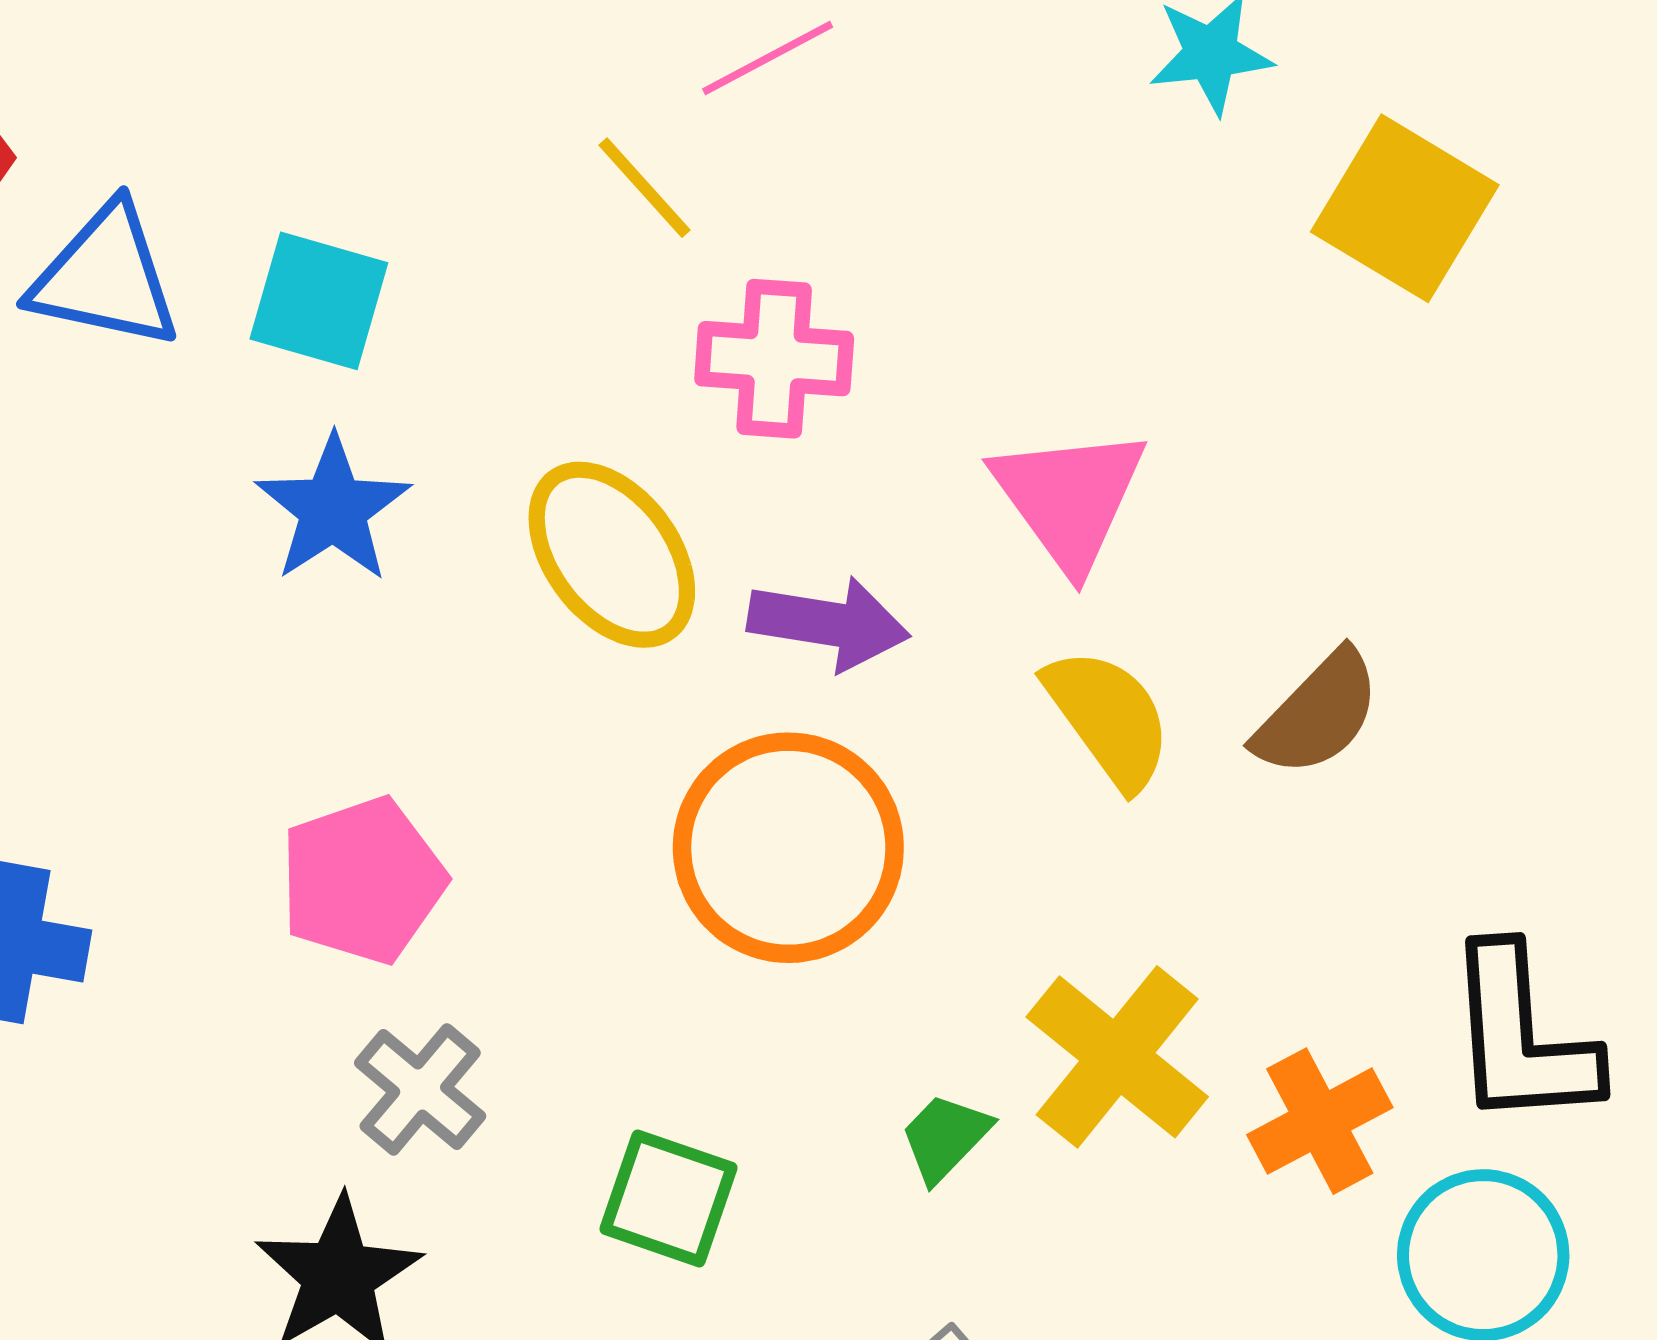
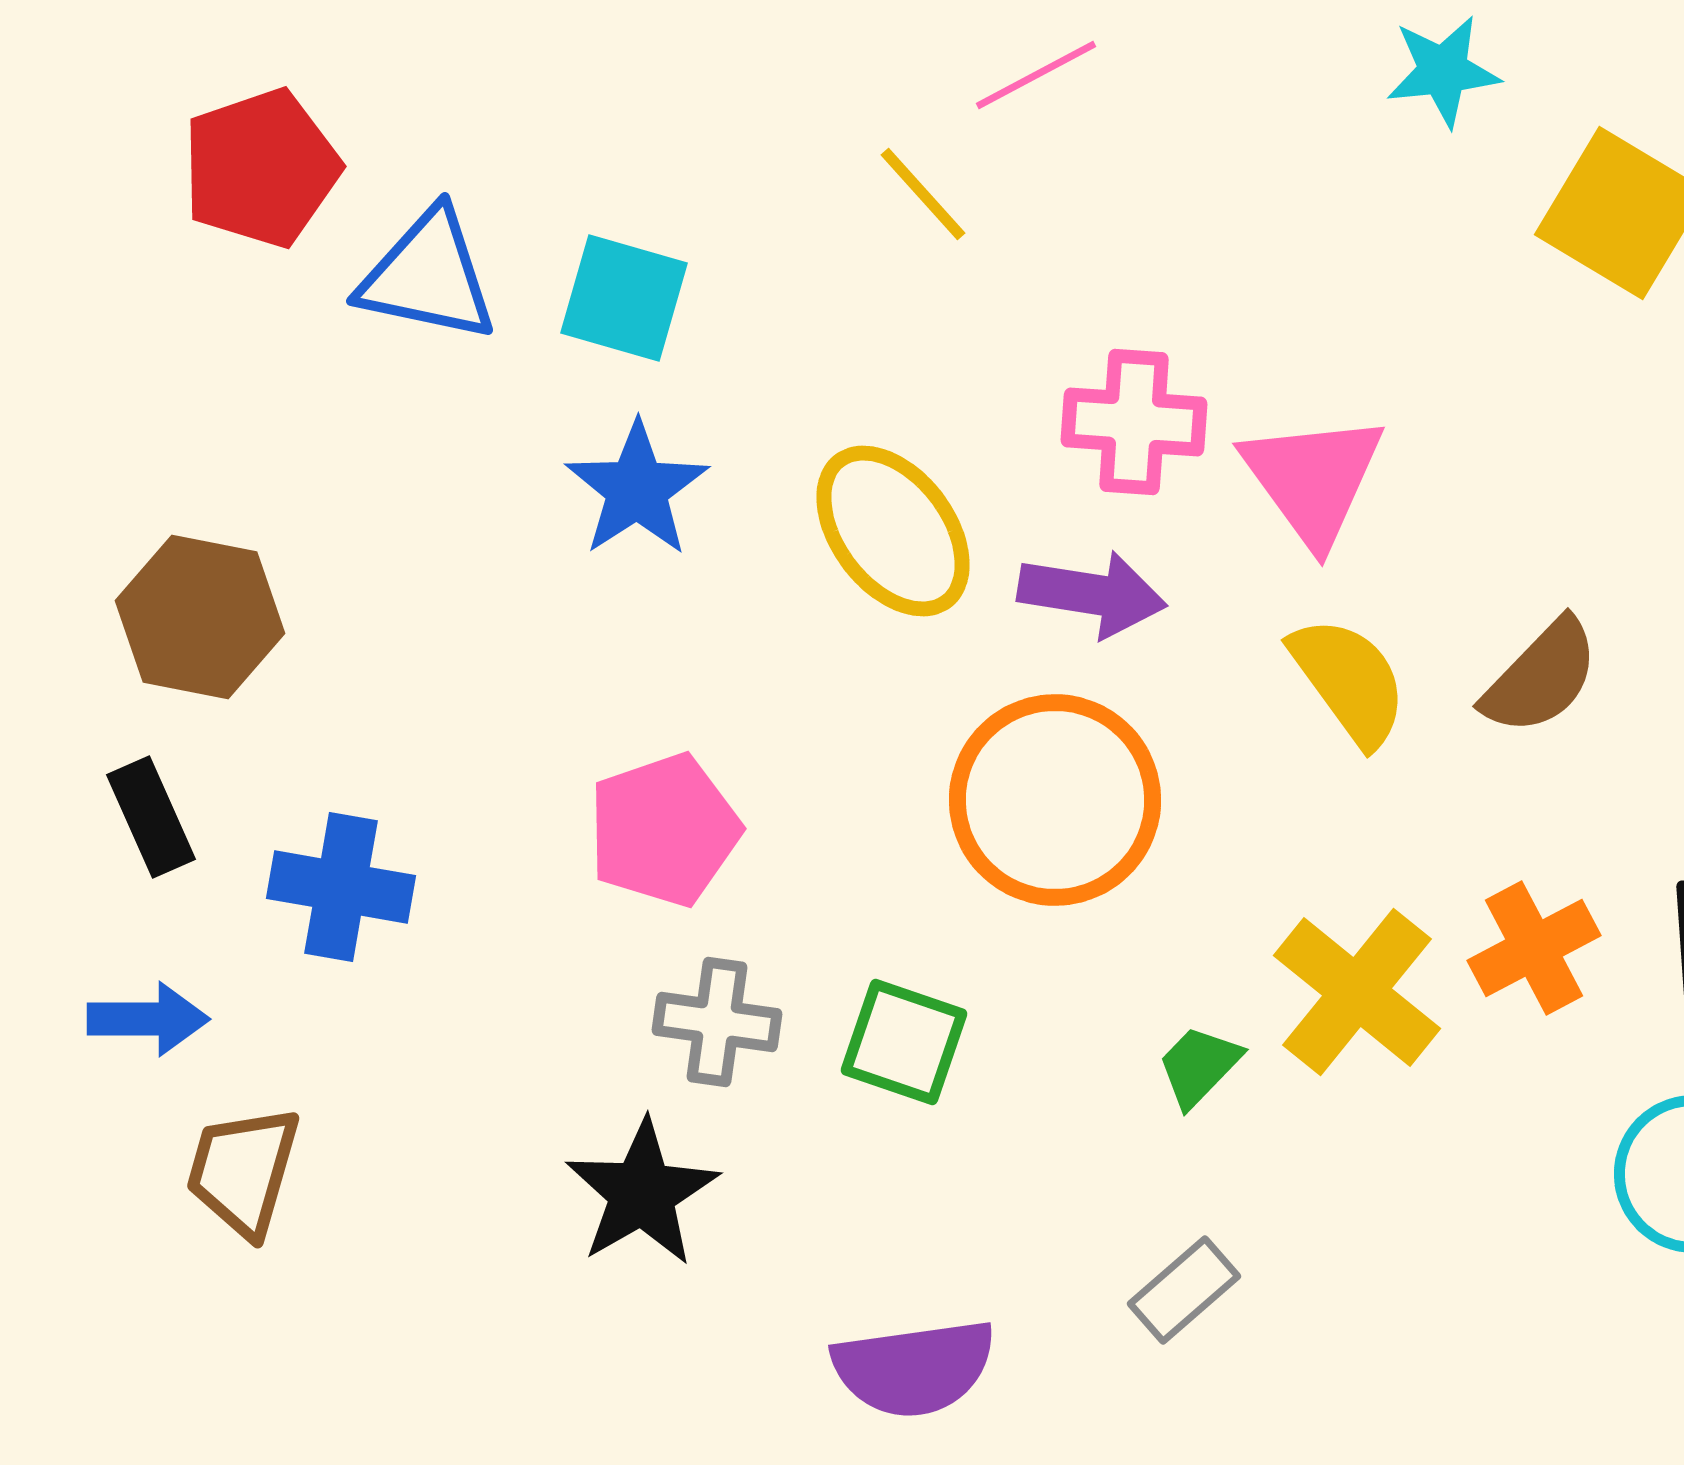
pink cross: (774, 359) -> (1134, 422), moved
gray cross: (420, 1090) -> (717, 1022), turned -32
orange cross: (1320, 1121) -> (1534, 948), moved
green square: (668, 1198) -> (904, 1042), moved

